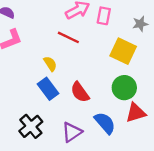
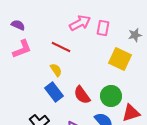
red line: (68, 37) -> (61, 47), moved
green circle: (124, 88) -> (111, 96), moved

